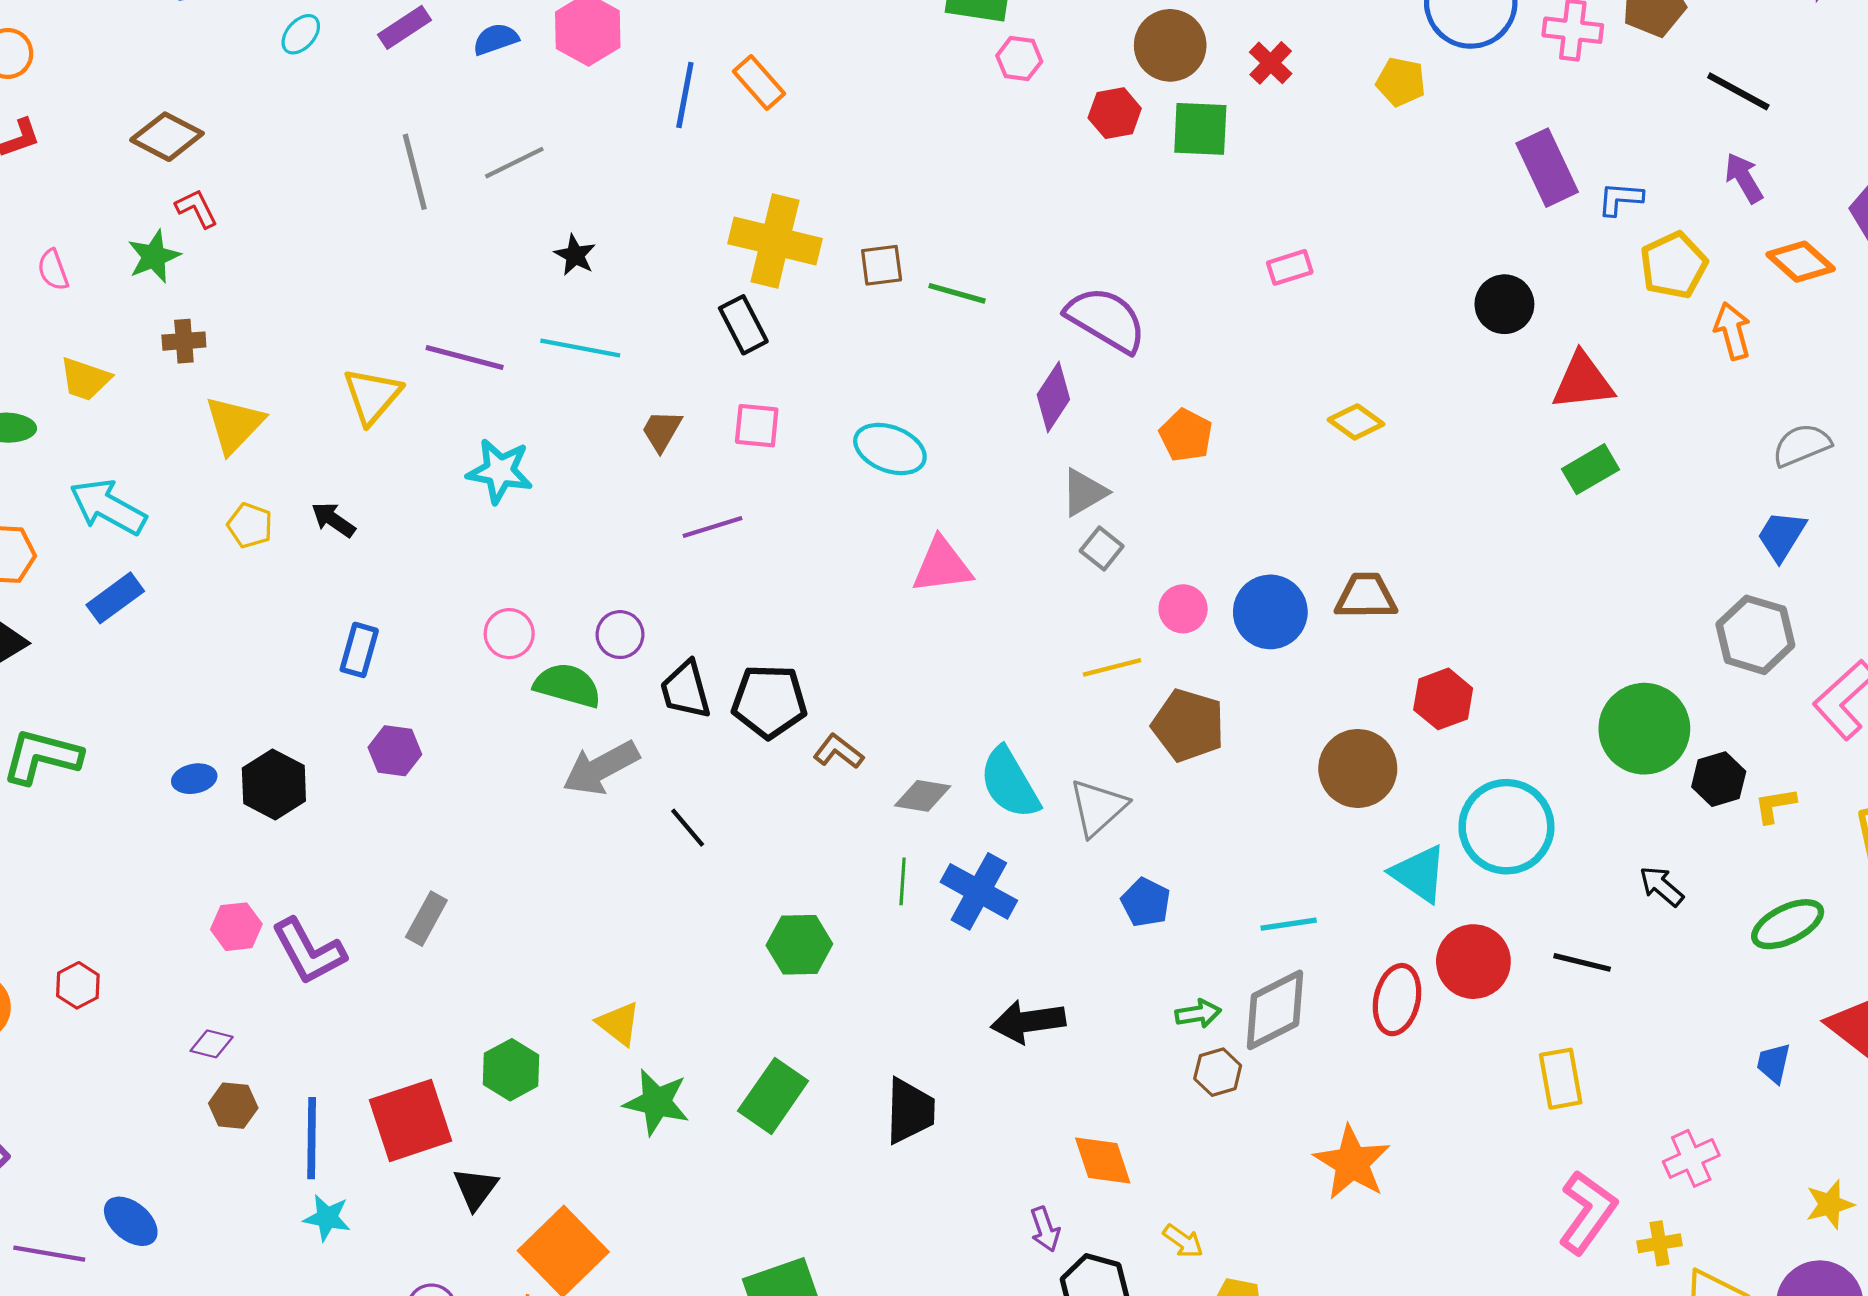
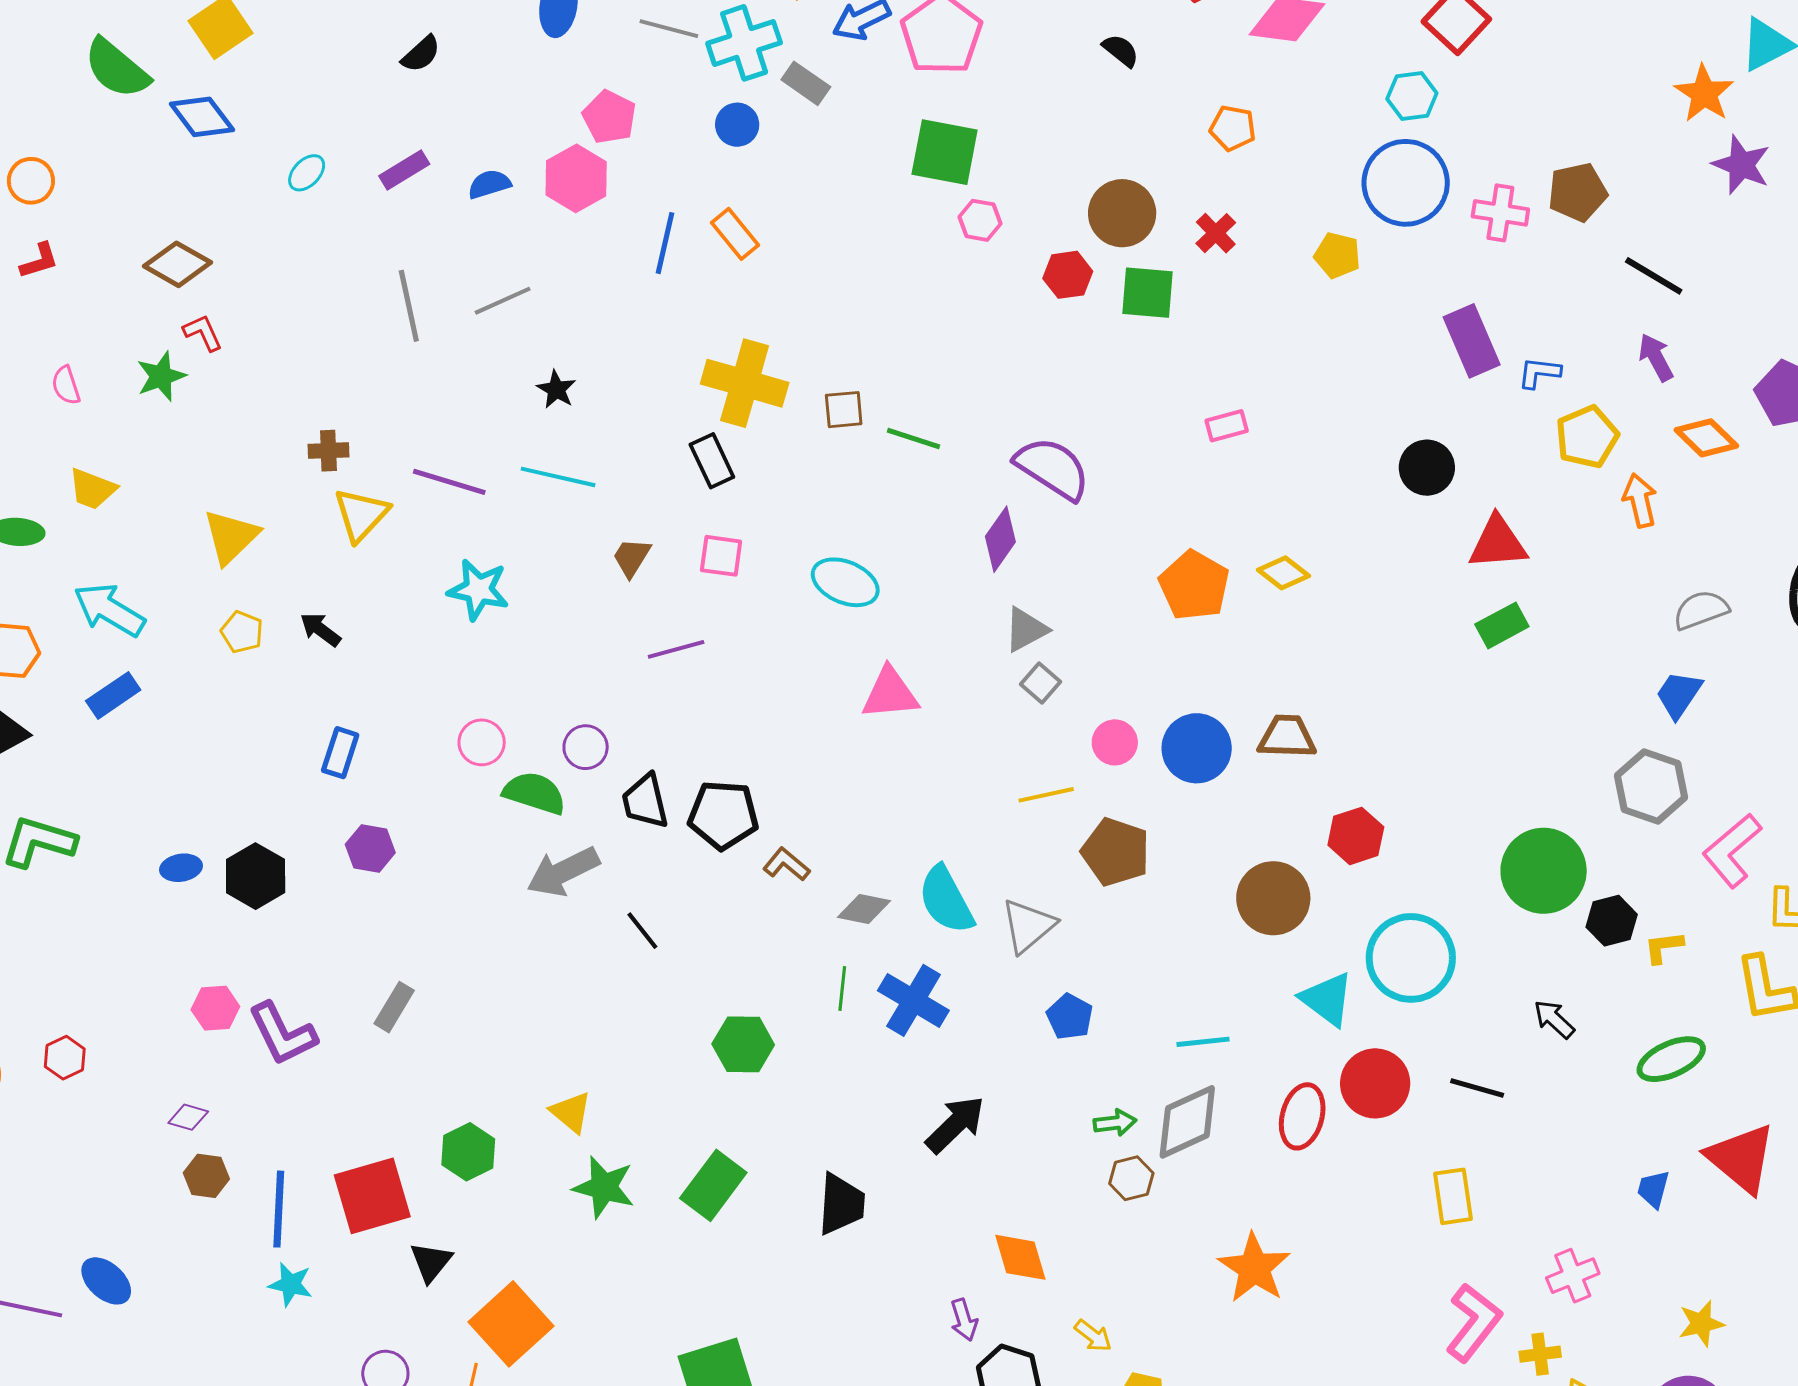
brown cross: (184, 341) -> (328, 451), moved
orange pentagon: (1186, 435) -> (1194, 586), moved, size x1.4
black arrow: (1028, 1022) -> (955, 1124), turned 142

